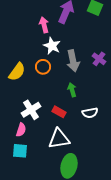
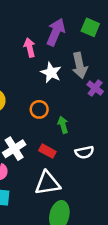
white star: (52, 46) -> (51, 73), moved
gray arrow: (73, 61) -> (80, 65), moved
orange circle: (43, 67) -> (39, 109), moved

